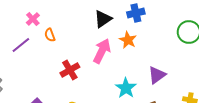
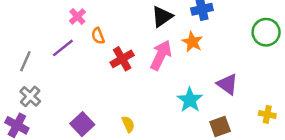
red cross: (70, 70) -> (122, 59), moved
purple triangle: (157, 75) -> (227, 84), turned -48

